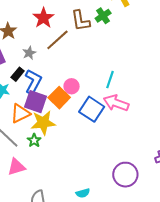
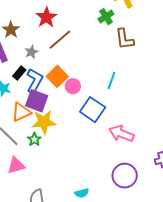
brown L-shape: (80, 21) -> (124, 39), moved
orange square: (59, 98) -> (57, 76), moved
pink arrow: (116, 103) -> (121, 134), moved

